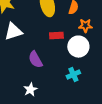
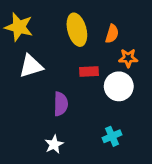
purple semicircle: (35, 60) -> (61, 104), turned -150
cyan cross: (73, 75) -> (112, 136), moved

